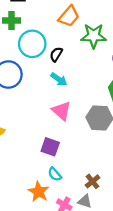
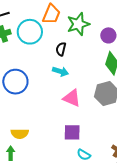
cyan circle: (32, 44) -> (30, 32), moved
black semicircle: (56, 54) -> (61, 49), moved

